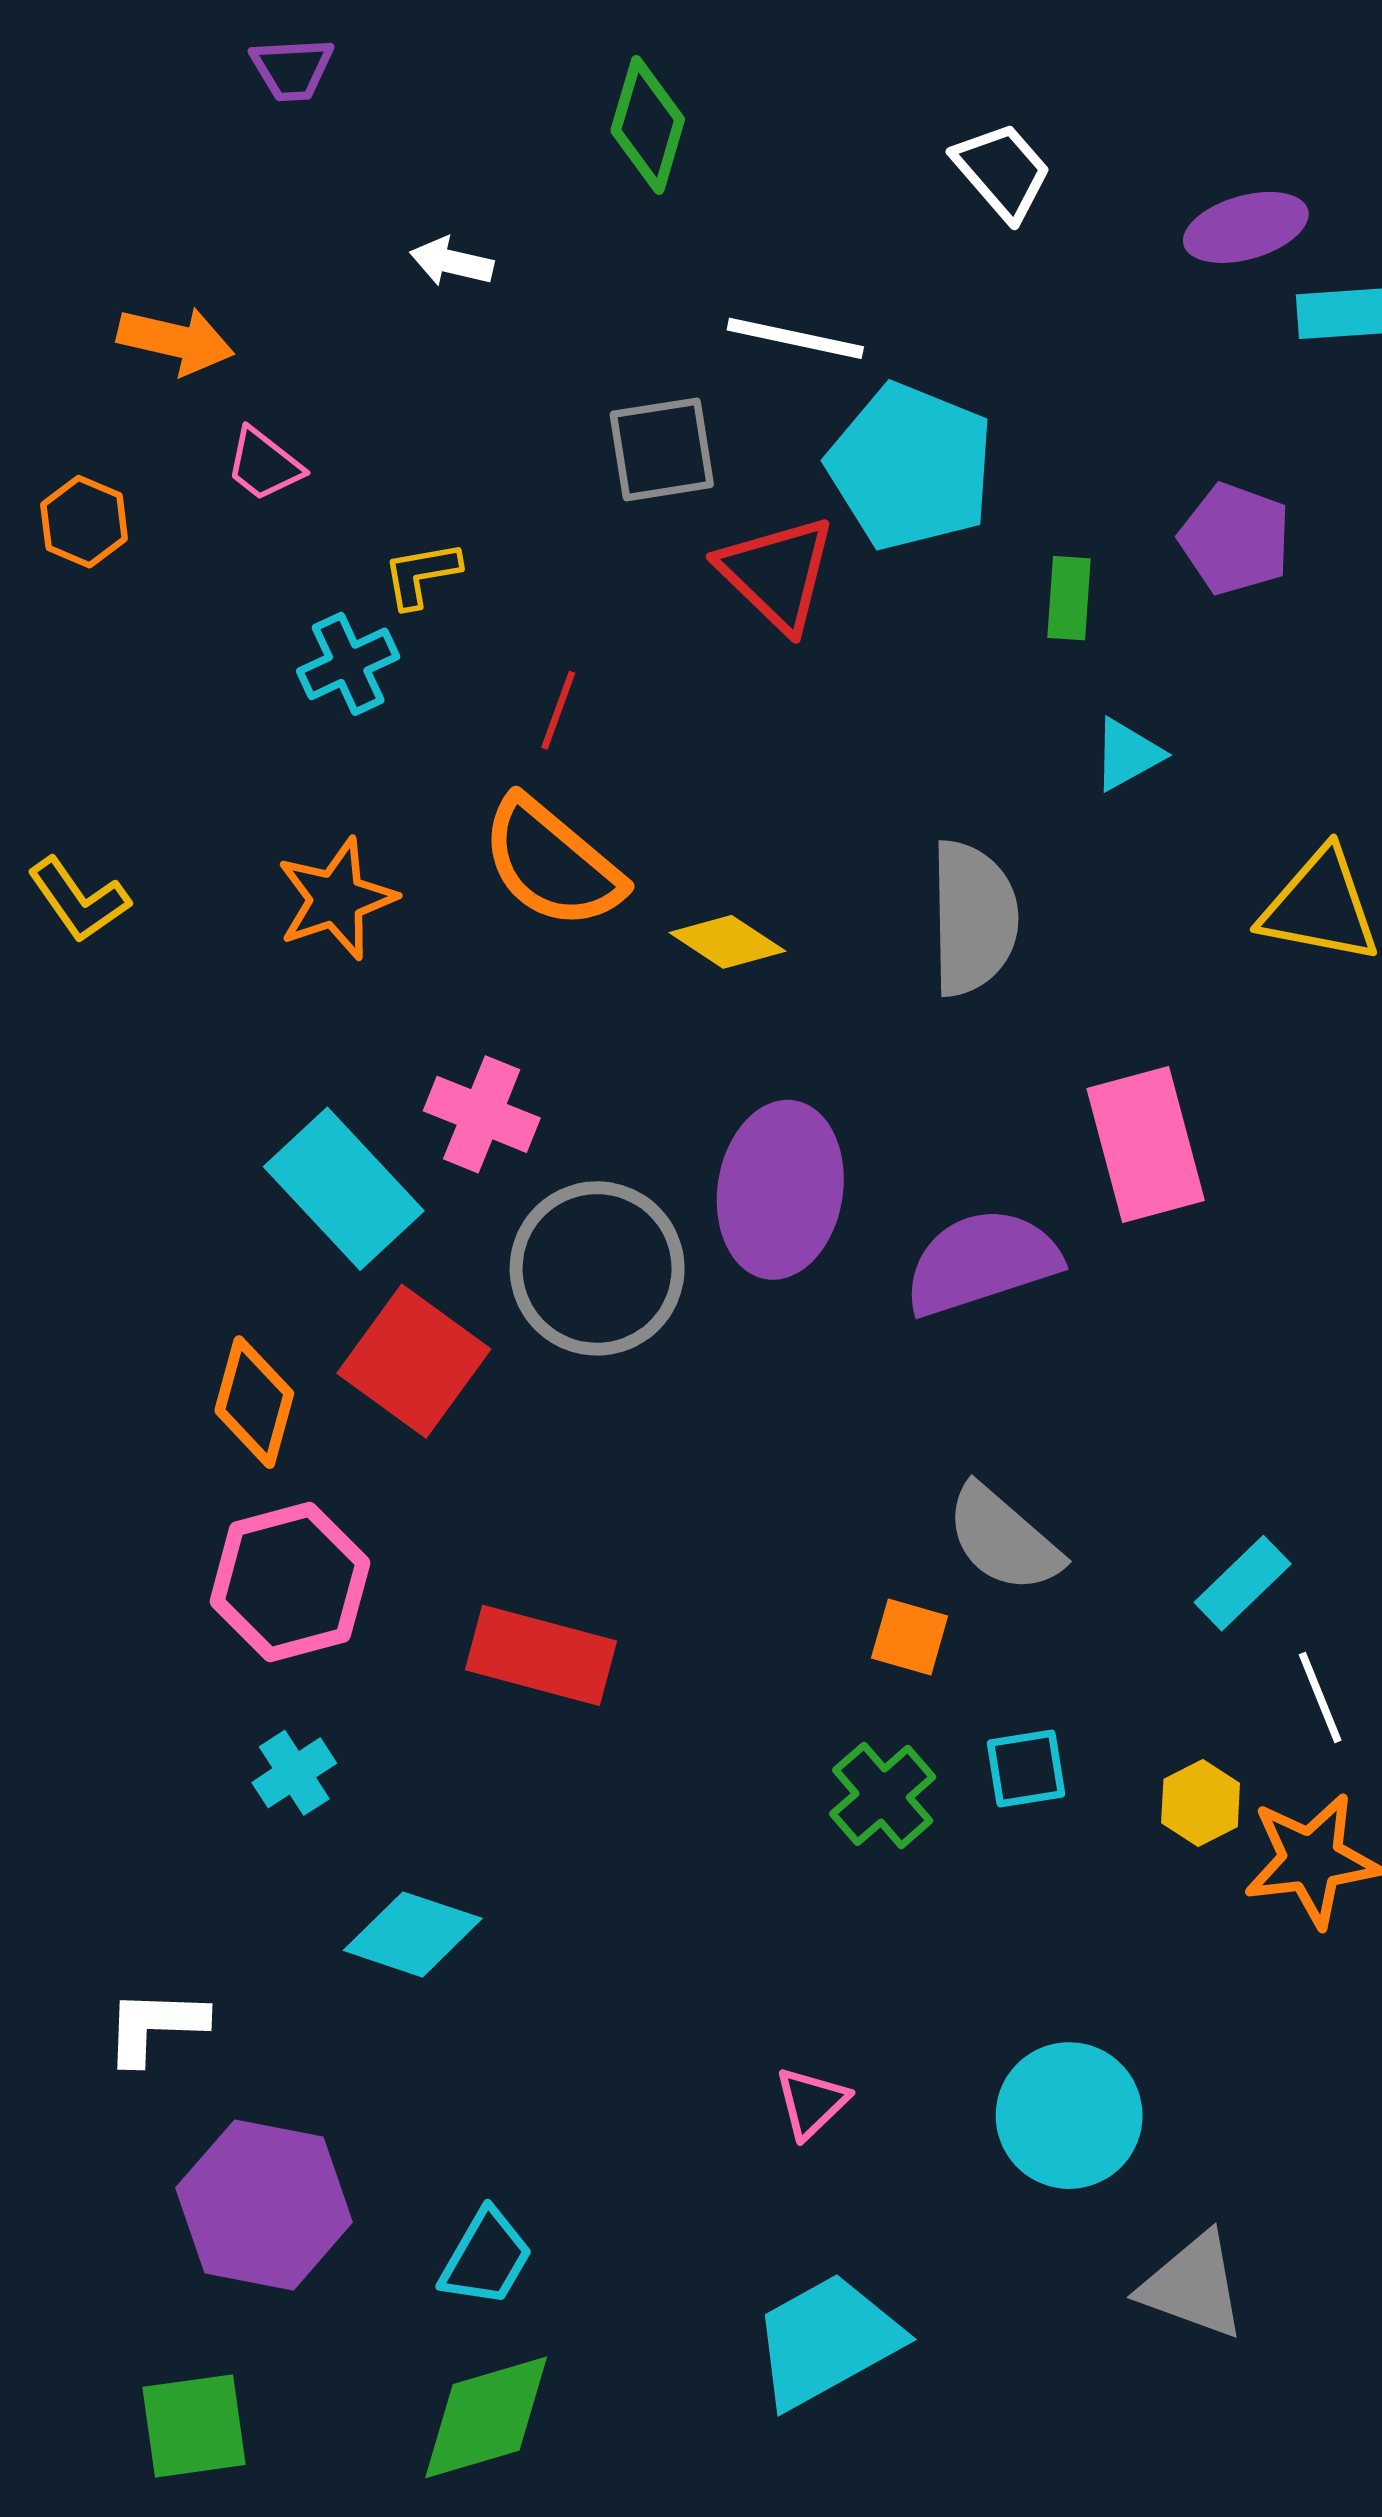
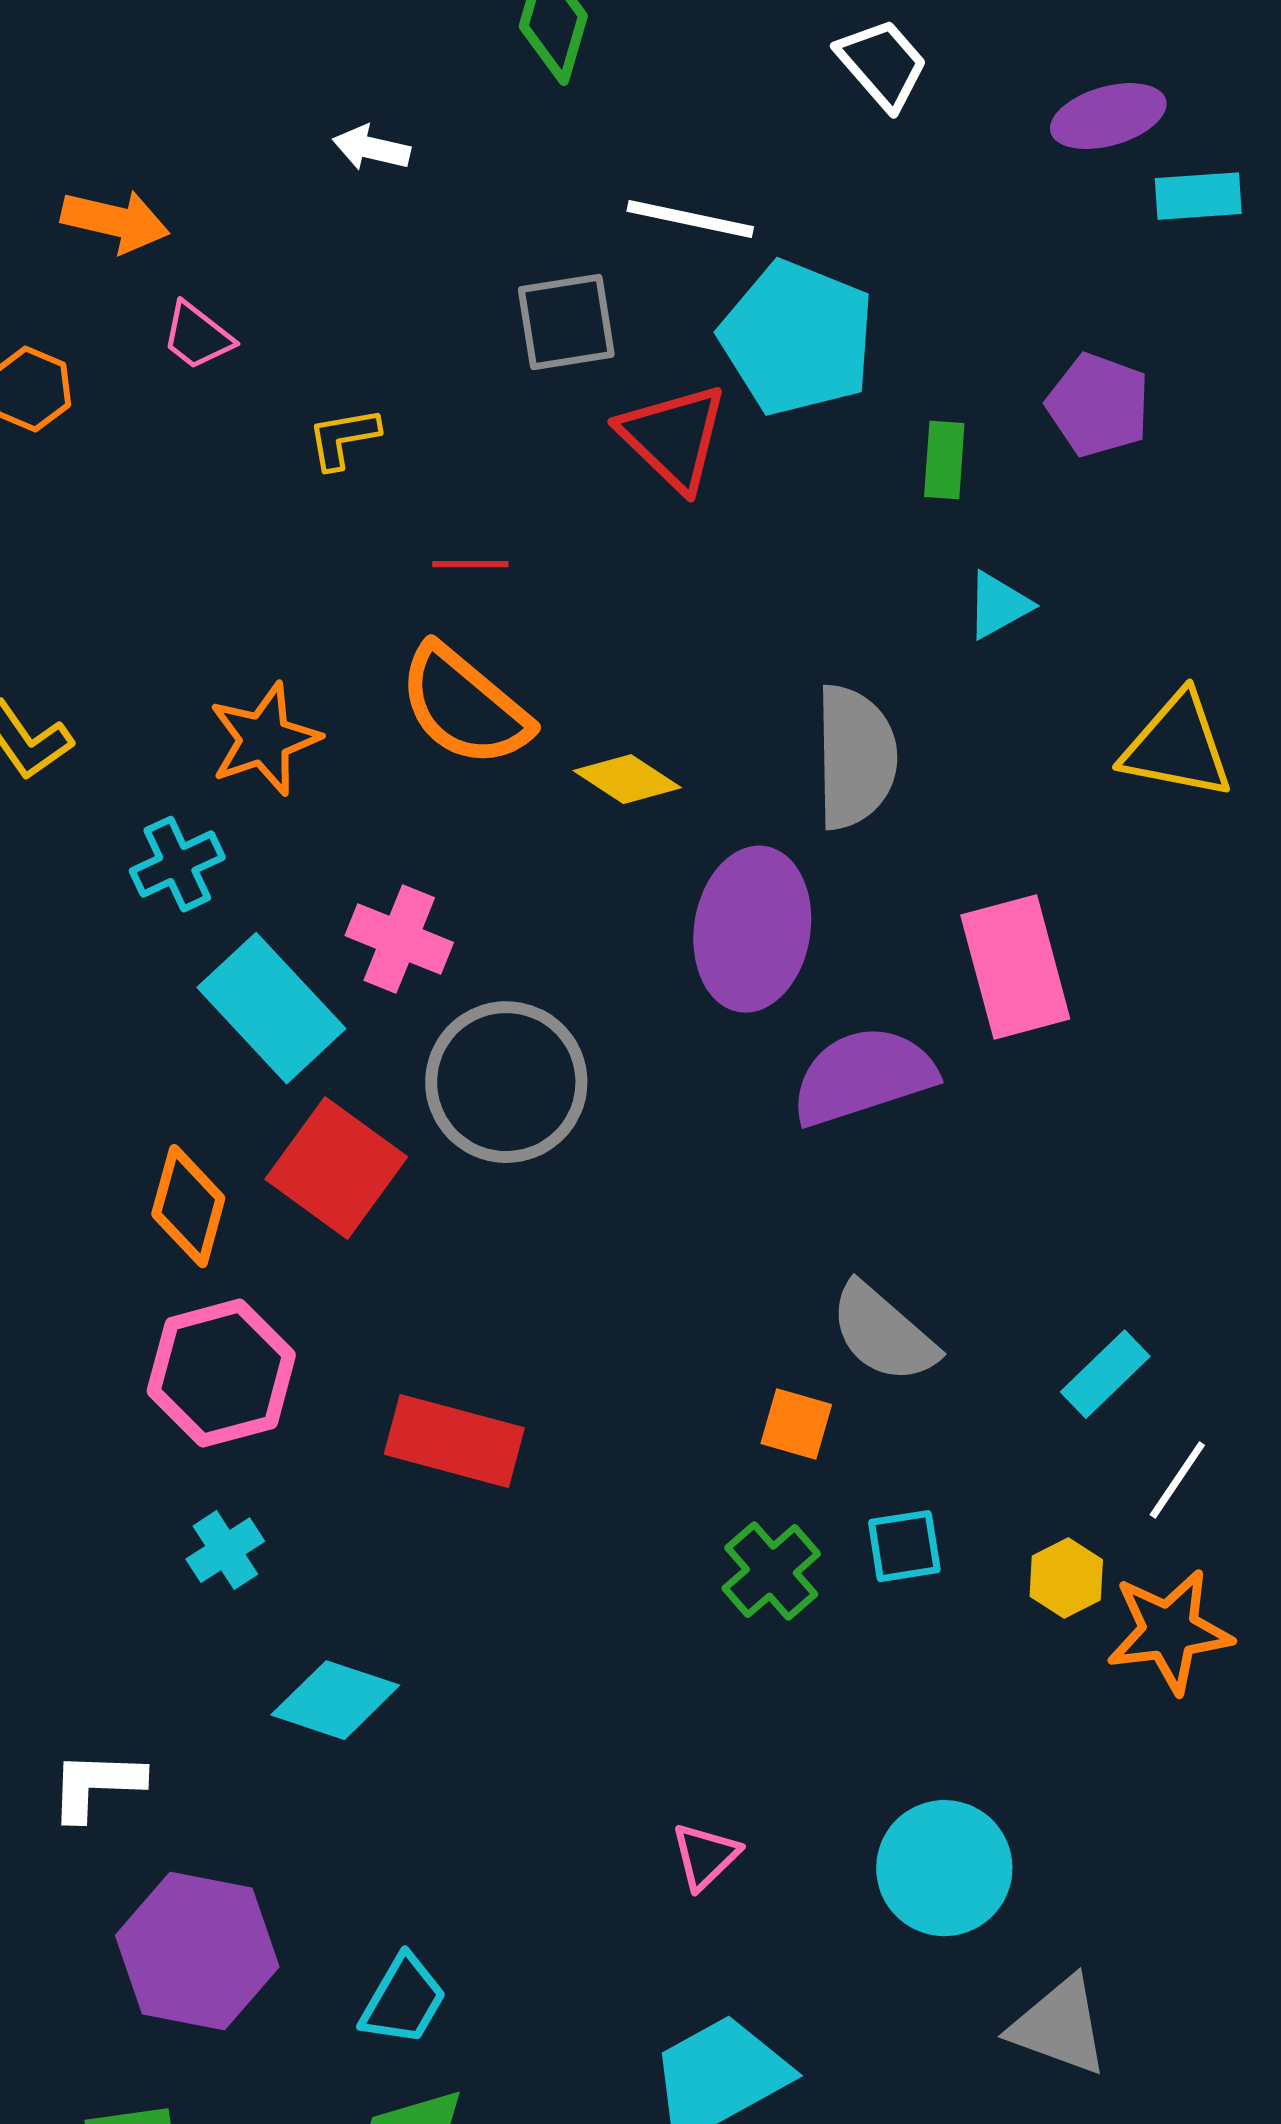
cyan cross: (348, 664) -> (177, 864), moved
red line: (558, 710) -> (470, 564), turned 70
purple ellipse: (780, 1190) -> (752, 929), moved
white line: (1320, 1697) -> (1177, 1480), turned 56

